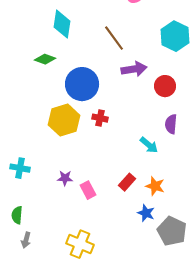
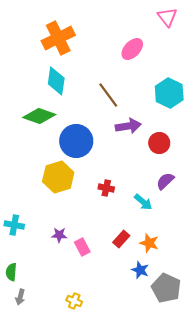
green diamond: (45, 59) -> (39, 116), size x1.5
red cross: (100, 118) -> (106, 188), moved
purple semicircle: (171, 124) -> (165, 181), turned 42
yellow cross: (80, 244) -> (74, 301), size x0.6

